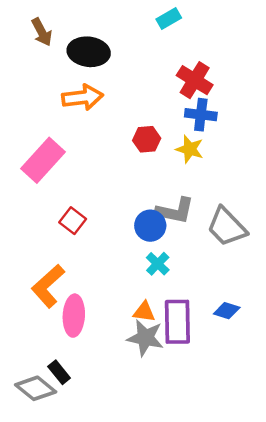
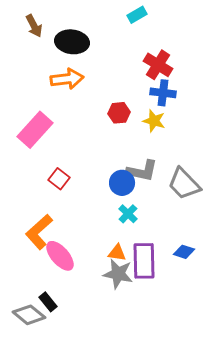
pink ellipse: (74, 316) -> (60, 256), turned -44

